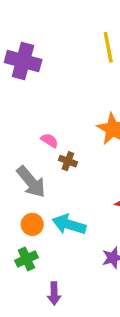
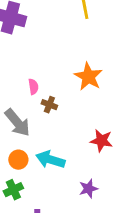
pink semicircle: (49, 140) -> (33, 87), turned 49

